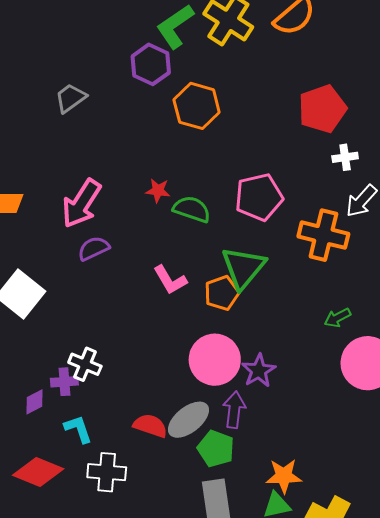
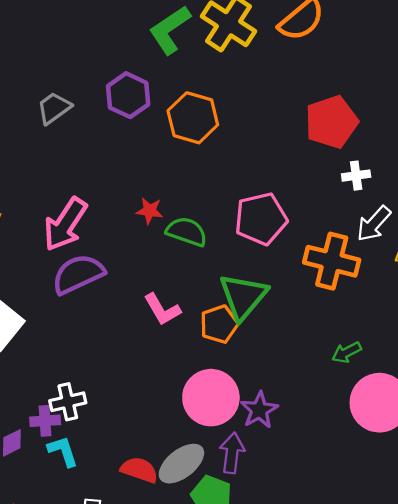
purple hexagon: (151, 64) -> (128, 95), moved
purple semicircle: (94, 248) -> (78, 274), size x1.5
white cross: (85, 364) -> (68, 402), turned -36
cyan L-shape: (78, 429) -> (63, 451), moved

